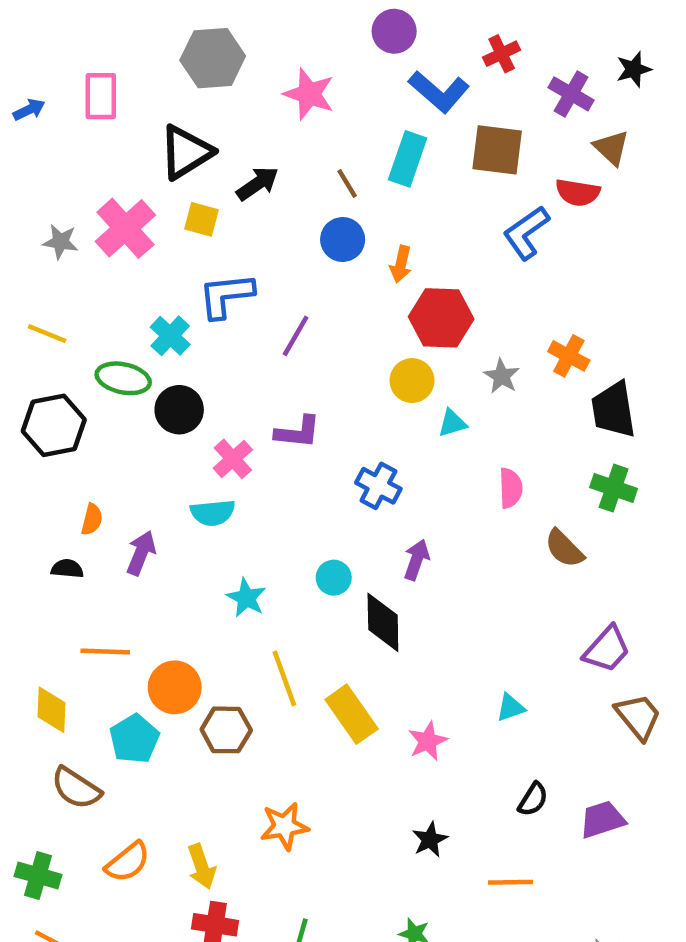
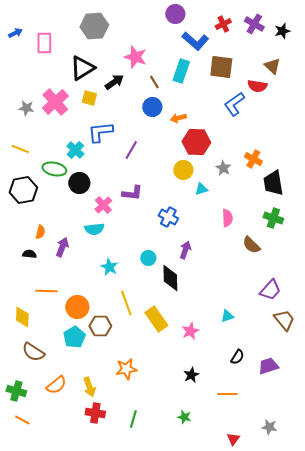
pink star: (309, 94) -> (135, 57), moved
purple cross: (571, 94) -> (254, 24), moved
blue arrow: (29, 110) -> (15, 33), moved
orange arrow: (401, 264) -> (178, 118), turned 63
cyan pentagon: (134, 739) -> (74, 337), moved

